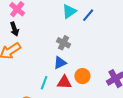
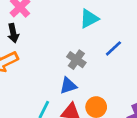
blue line: (88, 15) -> (113, 48), moved

